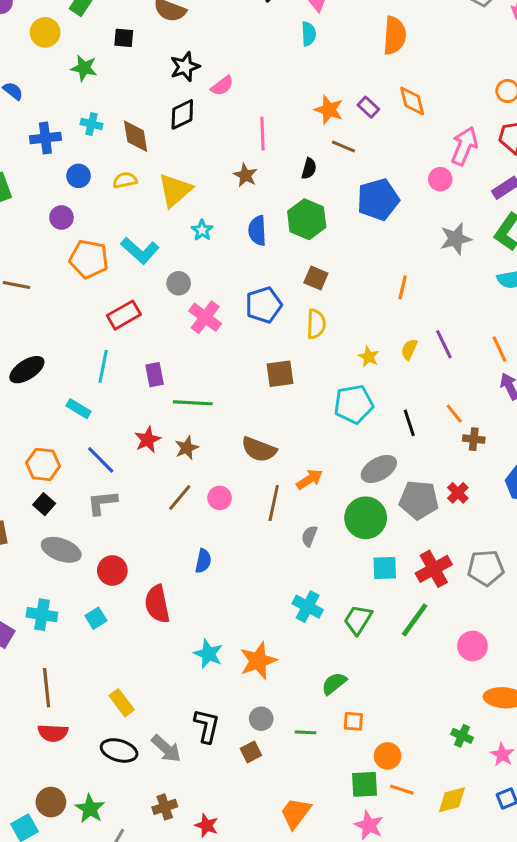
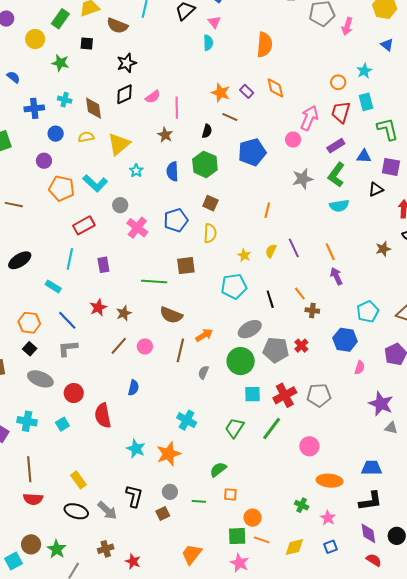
pink semicircle: (222, 86) -> (153, 97), moved
green line: (193, 403) -> (154, 281), moved
cyan cross: (308, 607) -> (187, 420), moved

